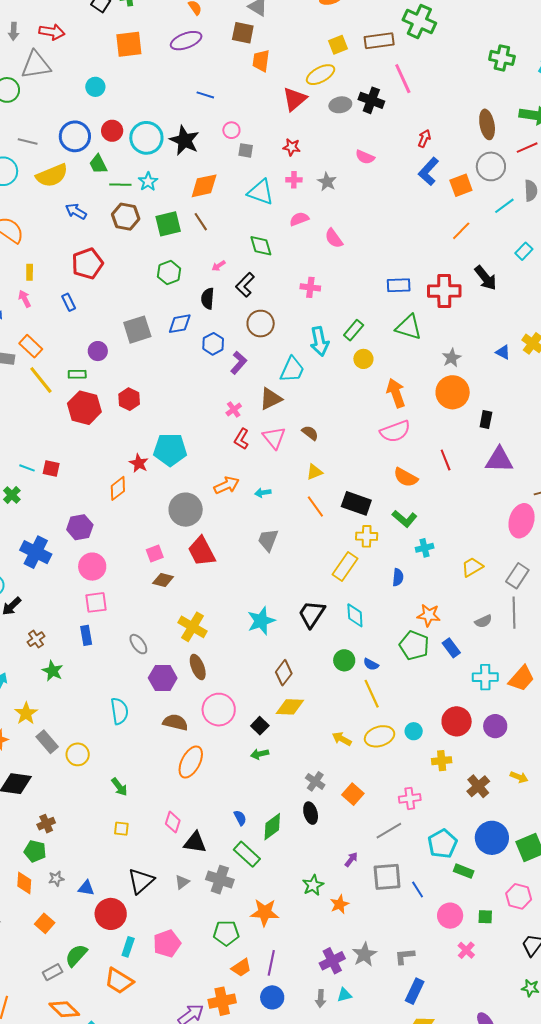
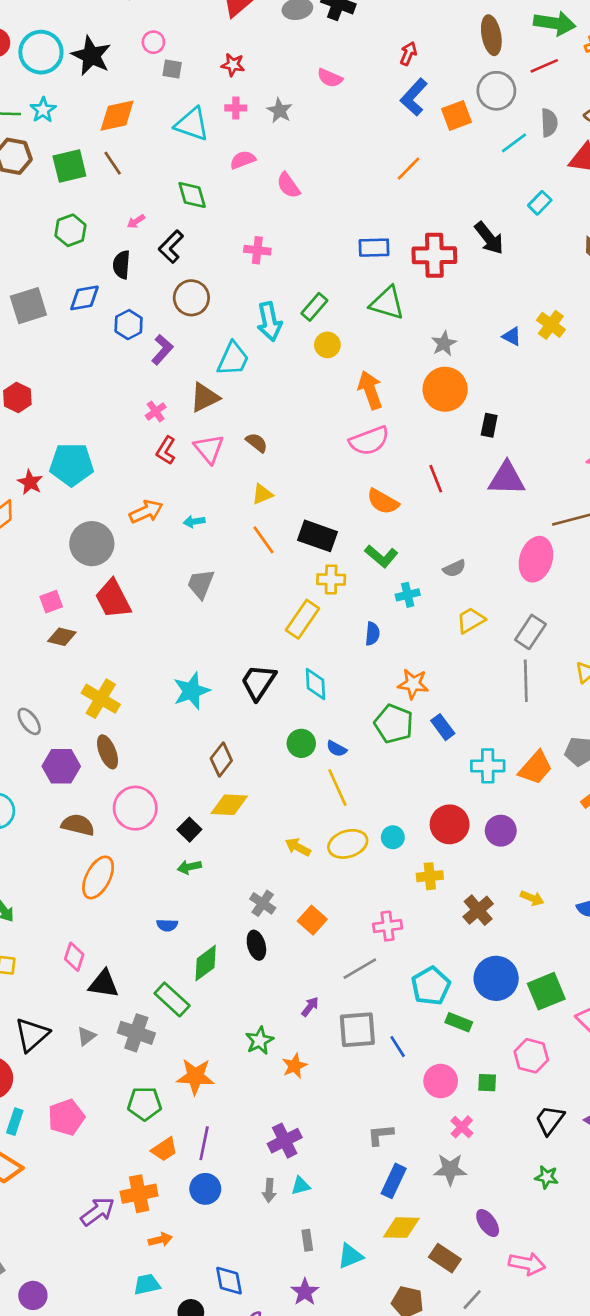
orange line: (461, 231) -> (409, 169), moved
gray semicircle: (483, 621) -> (454, 568), moved
blue semicircle: (240, 818) -> (167, 925), moved, turned 119
gray star: (364, 954) -> (450, 1169), moved, turned 30

